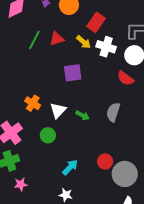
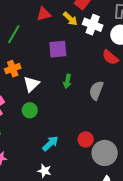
green line: (34, 40) -> (14, 34), moved
orange cross: (33, 103) -> (13, 69), moved, turned 35
white triangle: (58, 110) -> (31, 84), moved
green arrow: (83, 115) -> (67, 81), moved, turned 72

